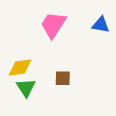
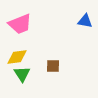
pink trapezoid: (53, 25) -> (20, 24), moved, turned -145

